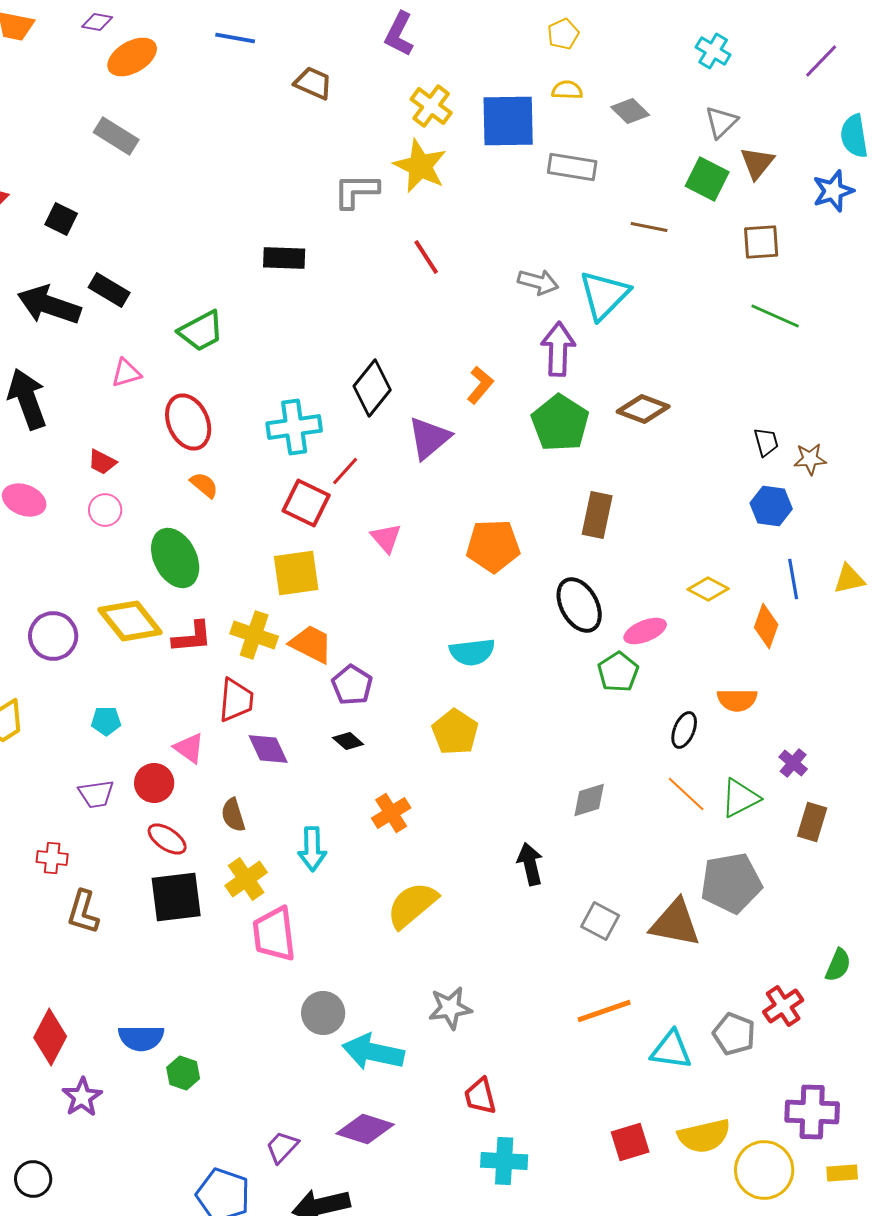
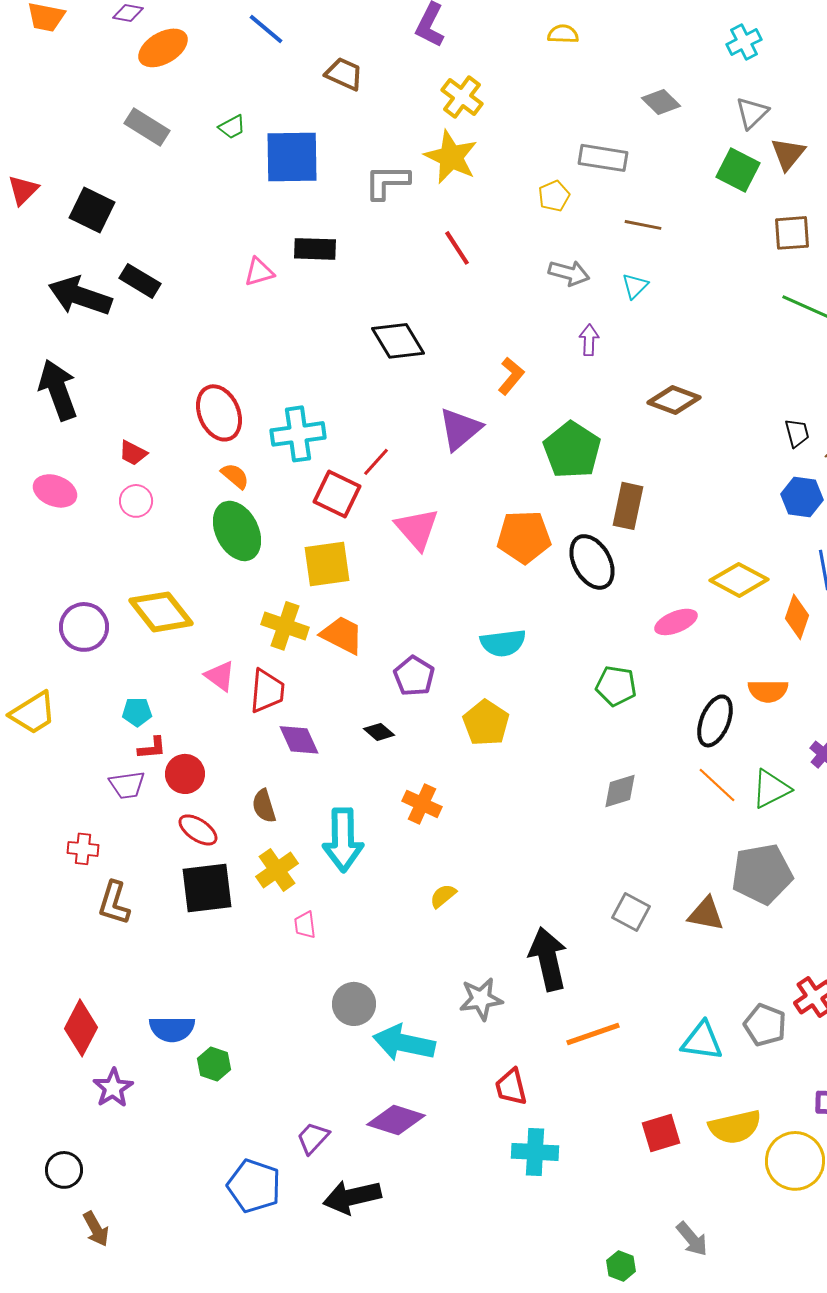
yellow pentagon: (563, 34) -> (554, 196), moved
blue line: (235, 38) -> (266, 29), turned 30
cyan cross: (713, 51) -> (744, 42), turned 32
yellow semicircle: (567, 90) -> (563, 34), moved
blue square: (508, 121) -> (292, 157), moved
black square: (61, 219) -> (92, 210), size x1.4
brown line: (649, 227) -> (643, 225), moved
cyan triangle: (604, 295) -> (635, 286), size x0.5
green trapezoid: (201, 331) -> (232, 127), moved, size x0.6
purple arrow: (558, 349) -> (589, 340), size x0.6
pink triangle: (126, 373) -> (259, 272), moved
black diamond: (372, 388) -> (398, 341), moved, turned -70
green pentagon: (560, 423) -> (572, 450), moved
cyan cross: (294, 427) -> (298, 434), moved
pink triangle: (386, 538) -> (417, 529), size x1.4
green ellipse: (175, 558) -> (237, 531), moved
yellow diamond: (708, 589) -> (739, 580), size x1.4
black ellipse: (579, 605) -> (592, 562), moved
red L-shape: (192, 637) -> (152, 748), moved, size x0.7
green pentagon: (618, 672) -> (616, 686), moved, turned -30
purple pentagon: (352, 685) -> (414, 676), moved
black ellipse: (684, 730) -> (715, 721), size x1.4
pink triangle: (189, 748) -> (220, 676), moved
orange cross: (391, 813) -> (422, 804), turned -33
cyan arrow: (312, 849) -> (343, 840), size x1.4
black arrow: (530, 864) -> (548, 959), moved, size x1.5
yellow semicircle: (412, 905) -> (443, 896), size x0.5
brown triangle: (675, 923) -> (706, 914), size x0.7
pink trapezoid: (274, 934) -> (305, 925), size x0.5
orange line: (604, 1011) -> (593, 1034), moved

